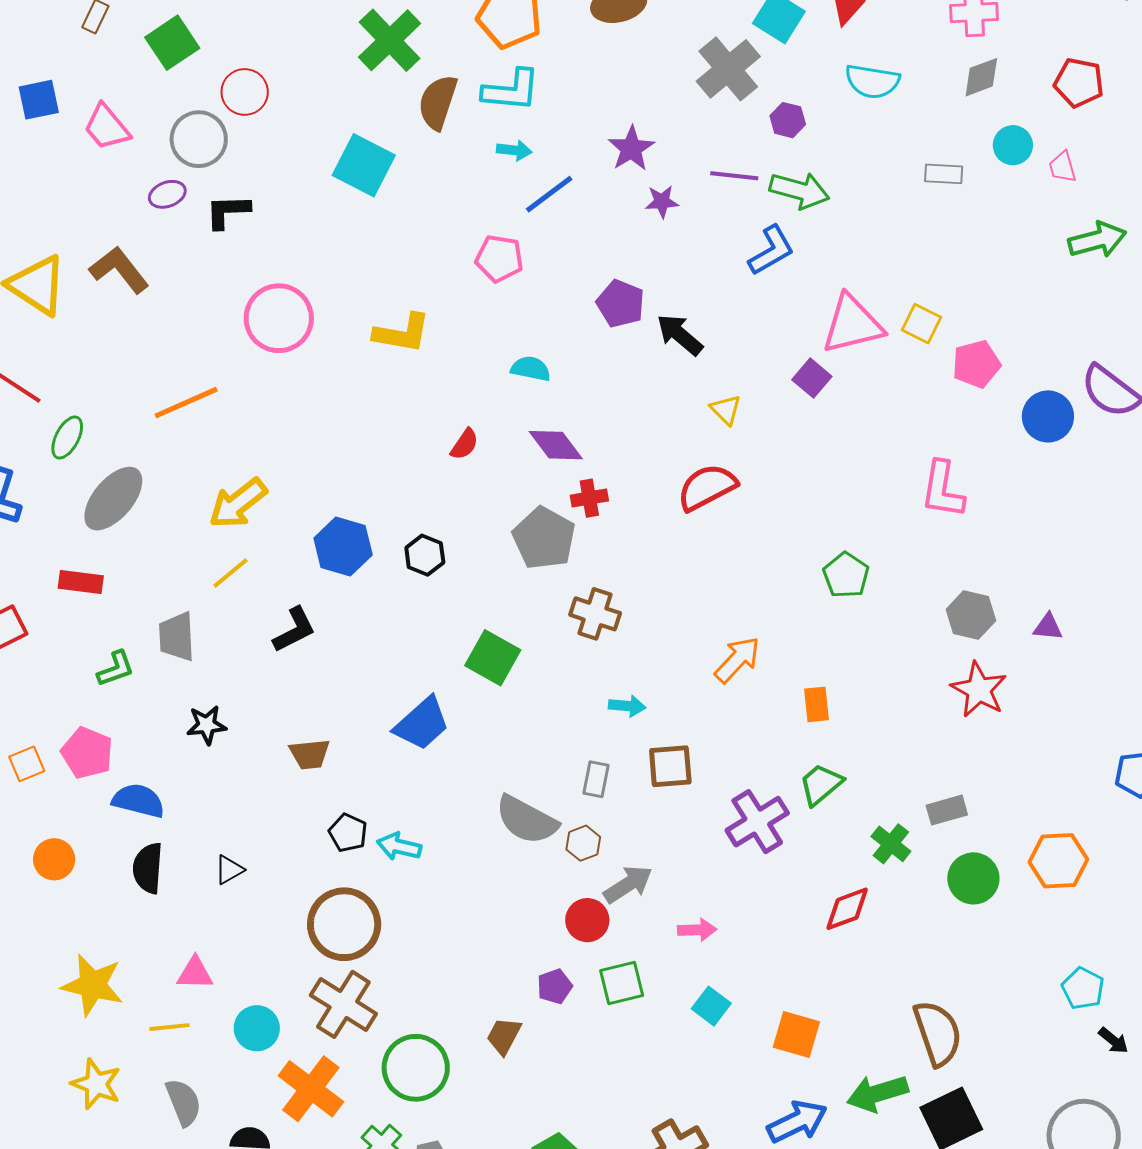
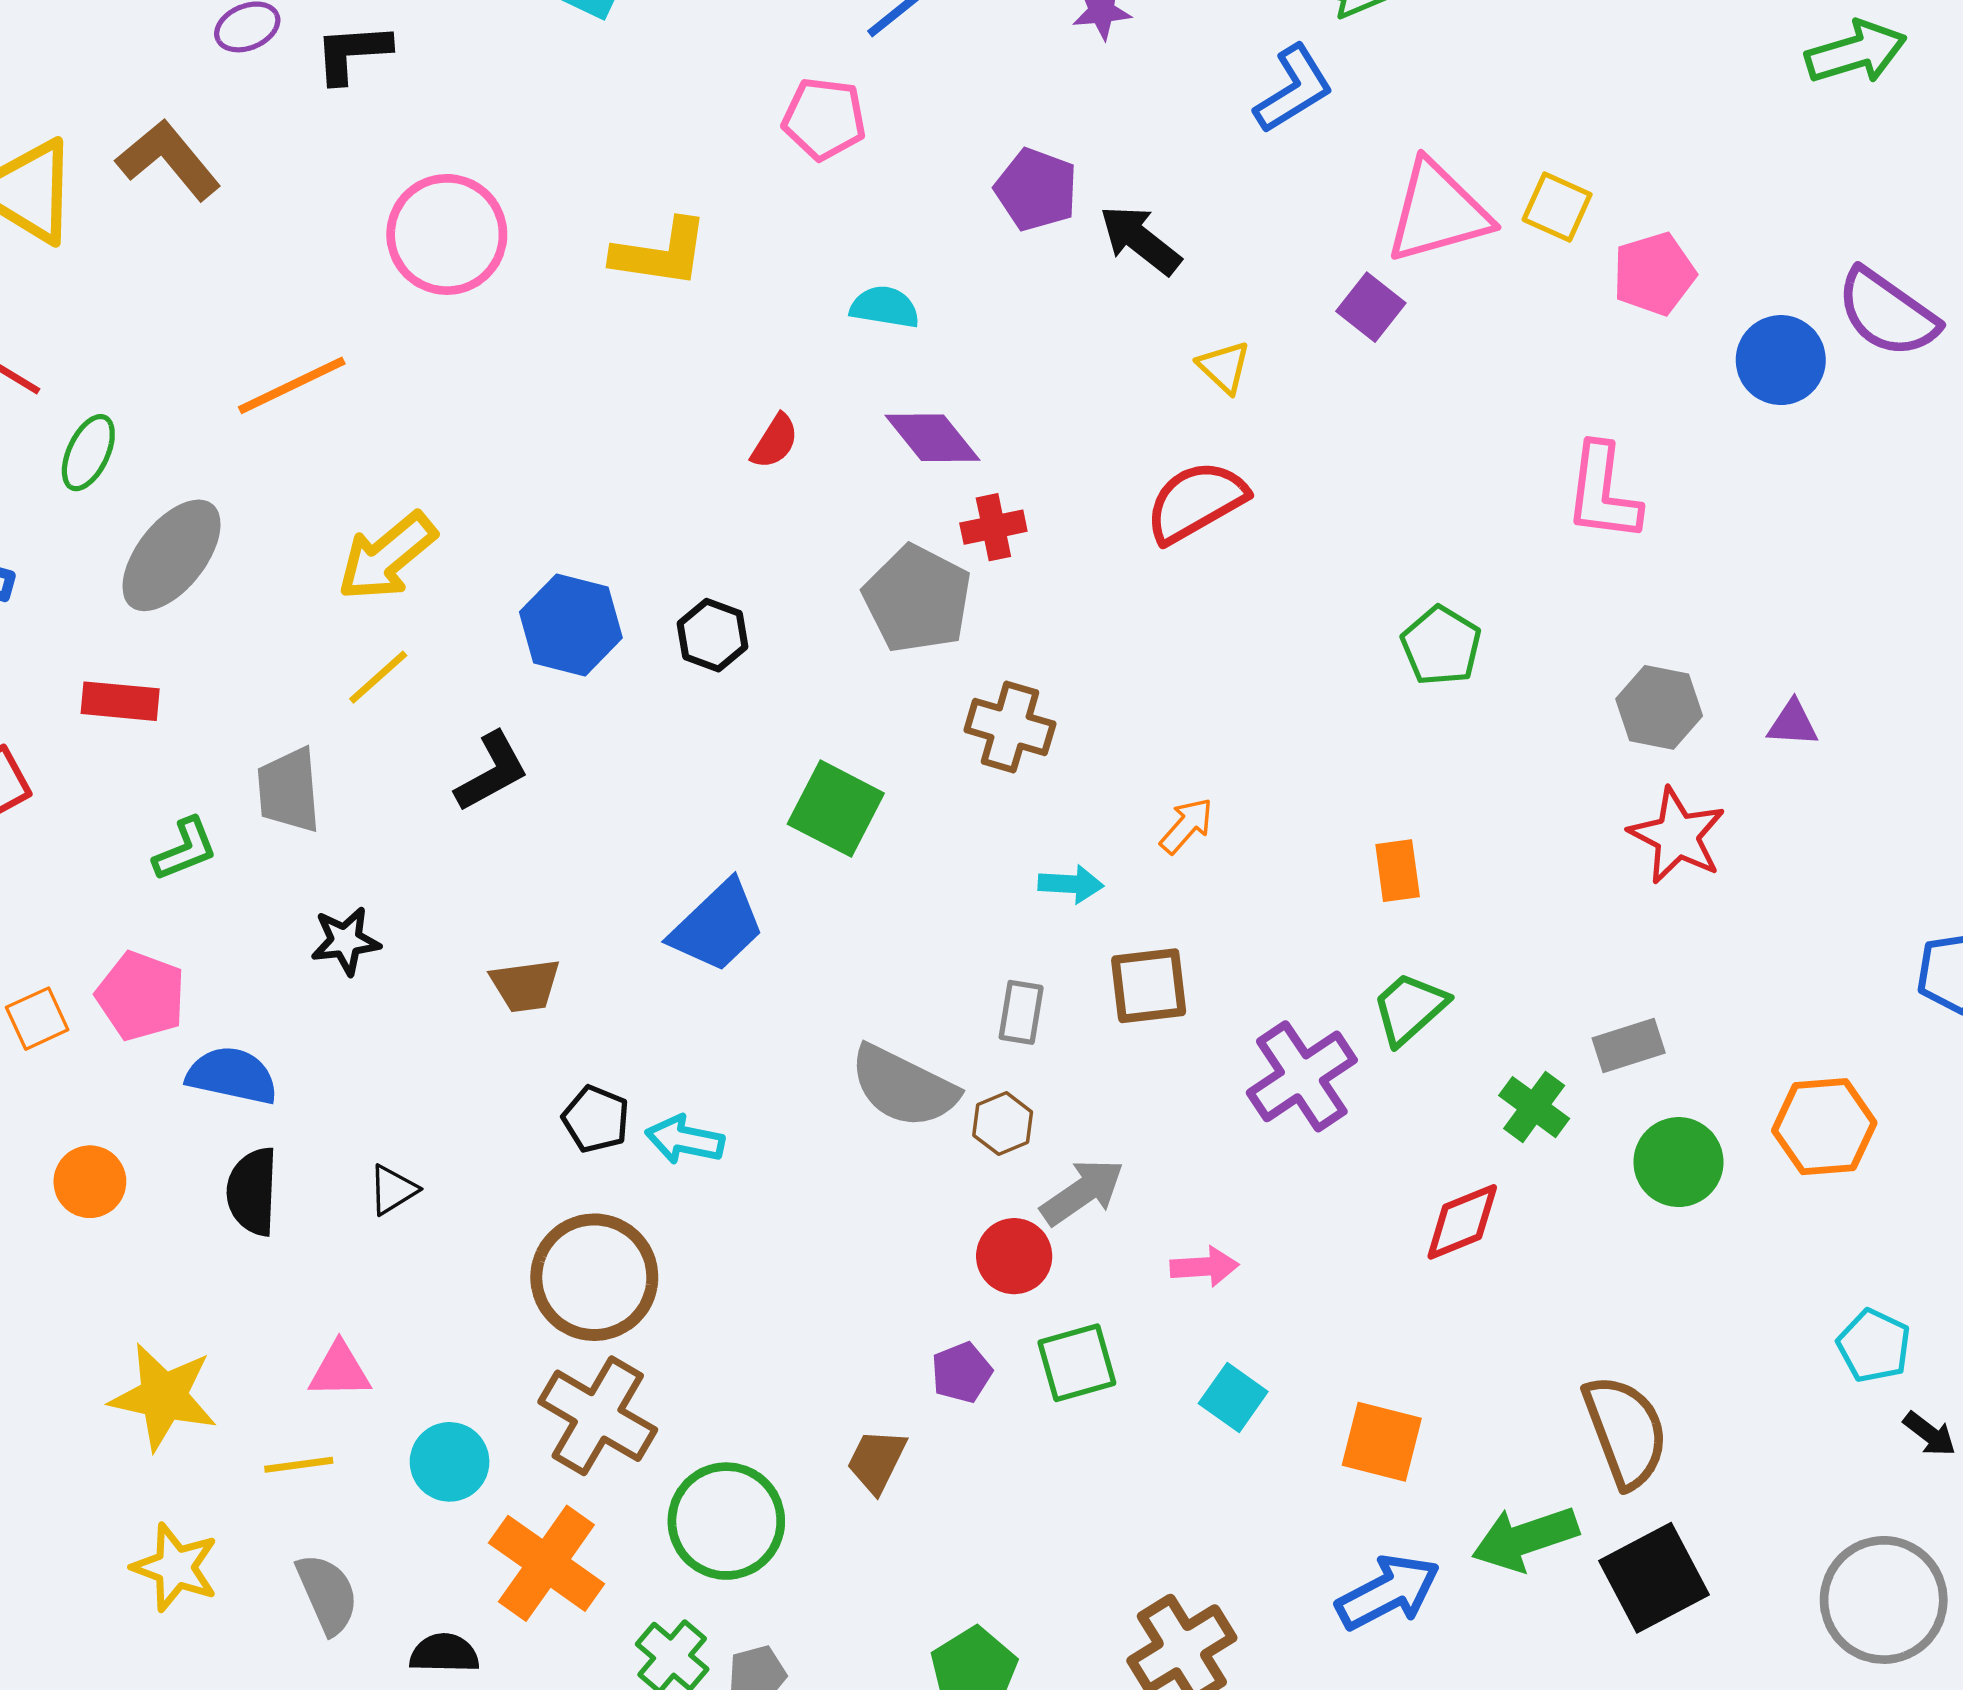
orange arrow: (737, 660) -> (1186, 826), moved, size x0.7

